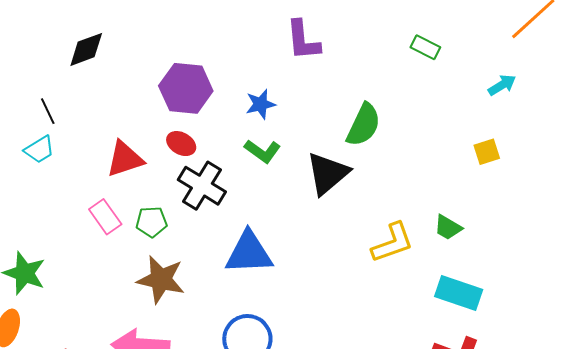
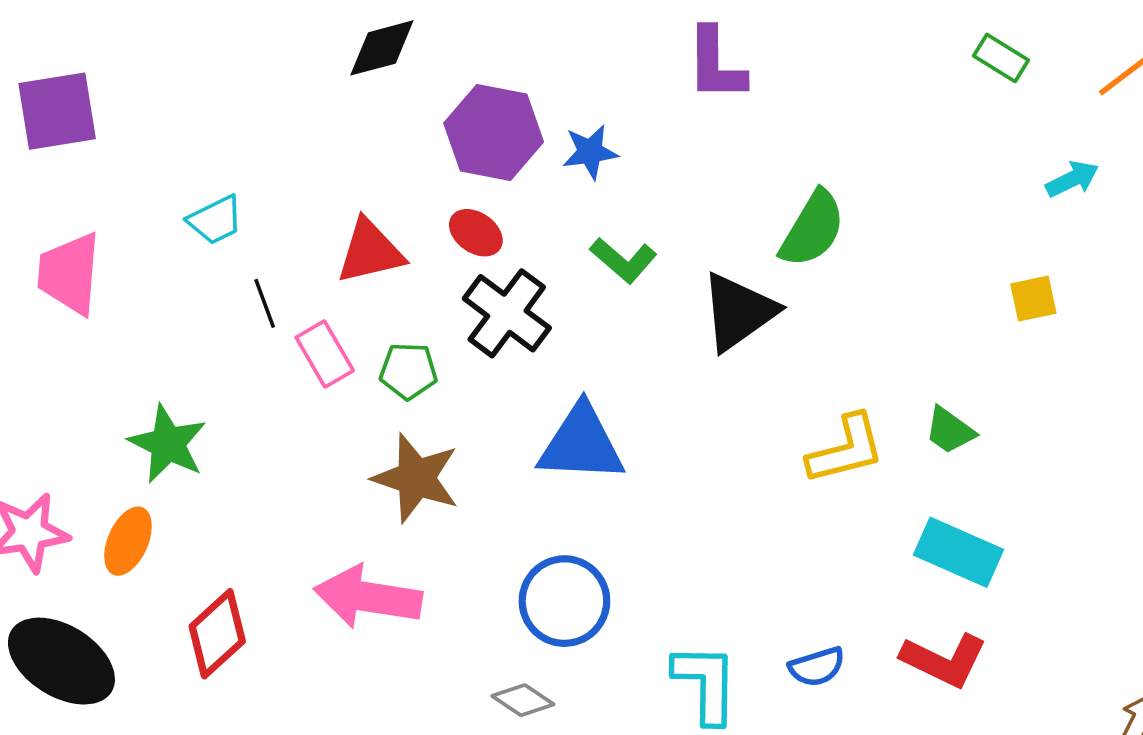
green rectangle: (425, 47) -> (1001, 58), moved
black diamond: (86, 49) -> (382, 48), moved
blue star: (261, 104) -> (590, 152), moved
black line: (48, 111) -> (265, 303), moved

